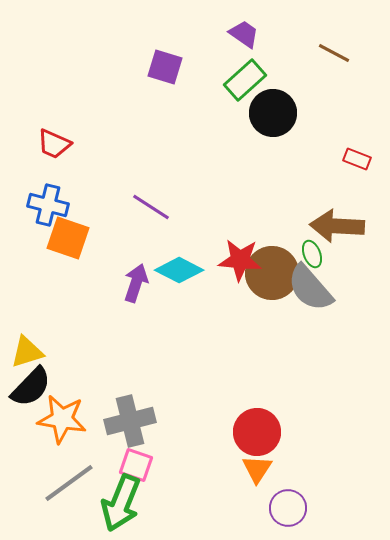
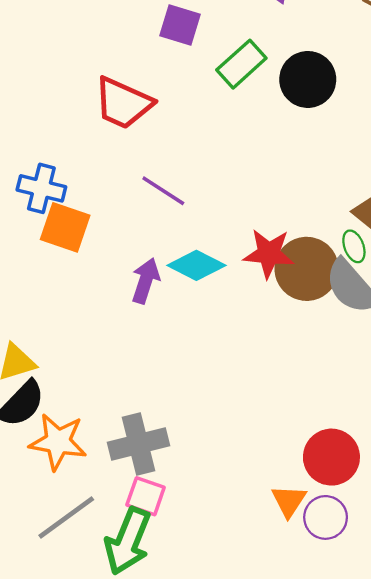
green rectangle: (245, 80) -> (241, 64), moved
red trapezoid: (54, 144) -> (123, 103), moved, size x1.5
red circle: (257, 432) -> (331, 457), moved
purple circle: (288, 508) -> (326, 517), moved

